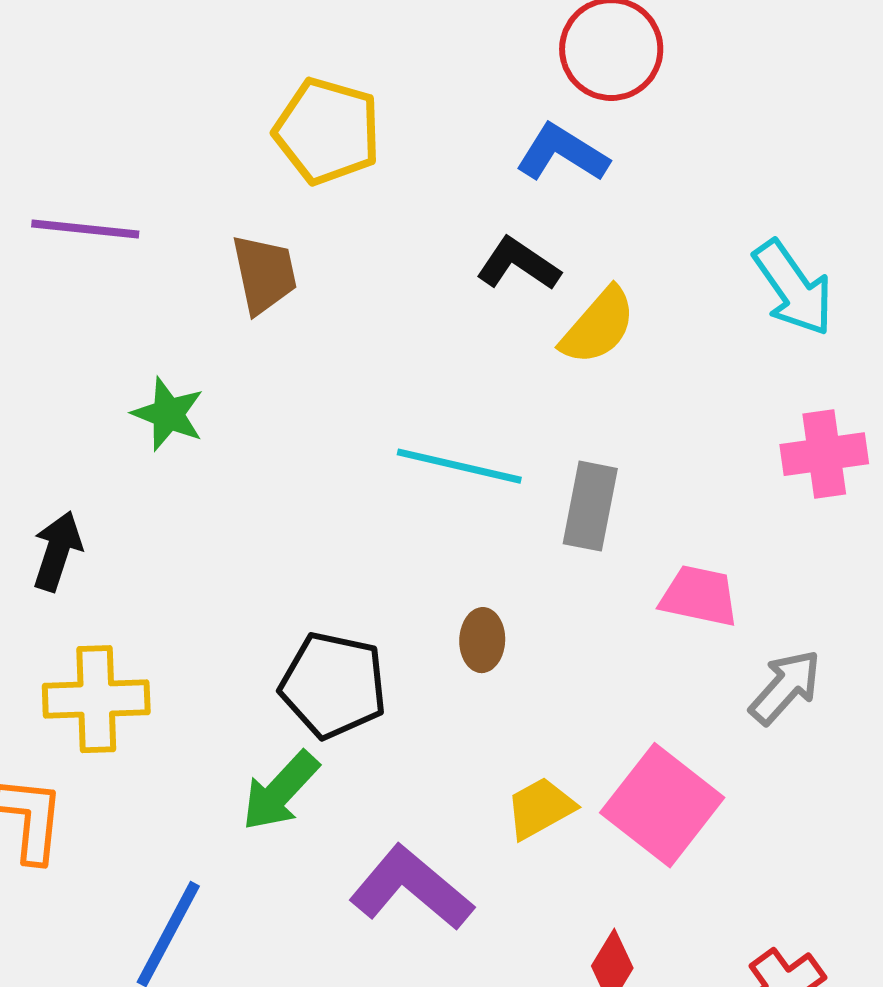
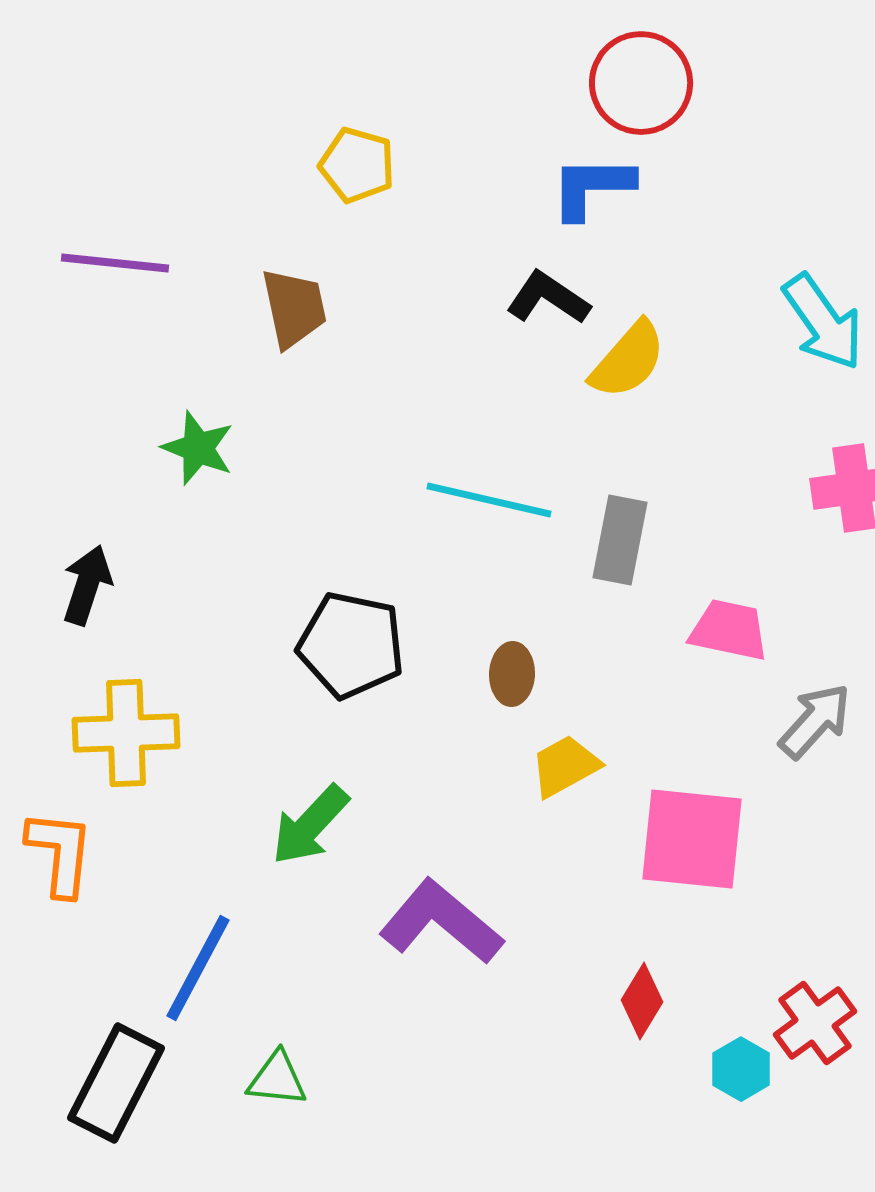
yellow pentagon: (327, 131) -> (357, 165), size x0.7
blue L-shape: (562, 153) -> (592, 187), turned -32
black pentagon: (333, 685) -> (351, 645), moved
pink square: (662, 805) -> (692, 839), turned -32
yellow trapezoid: (540, 808) -> (565, 766), moved

